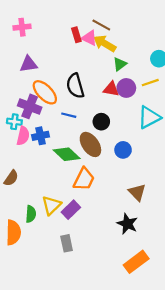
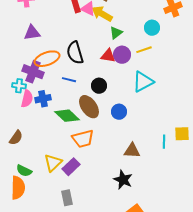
orange ellipse: (45, 92) -> (47, 59), turned -65
orange trapezoid: (84, 179) -> (83, 139), turned 50
brown triangle: (137, 192) -> (132, 151), turned -42
green semicircle: (31, 214) -> (24, 171), moved, turned 112

